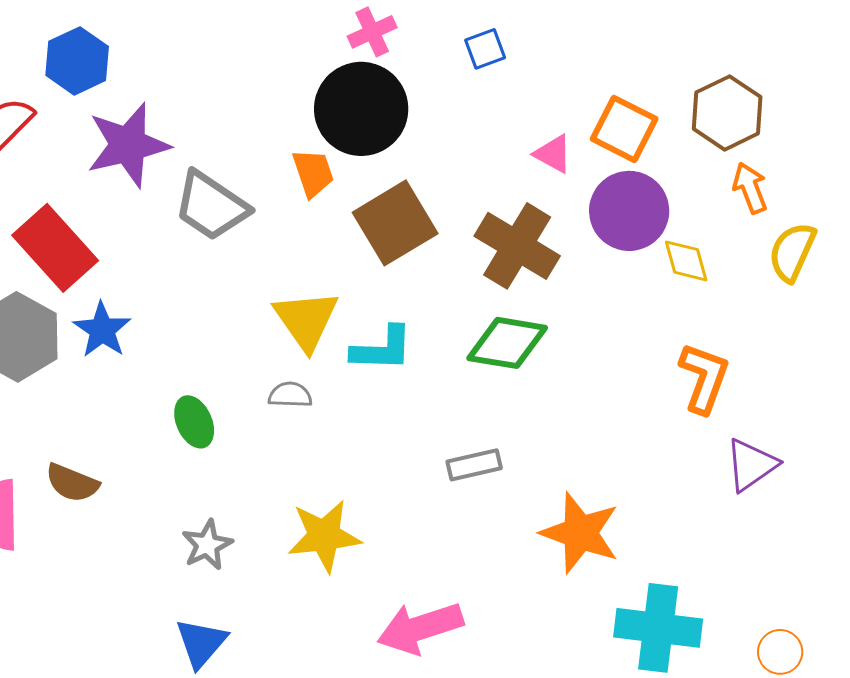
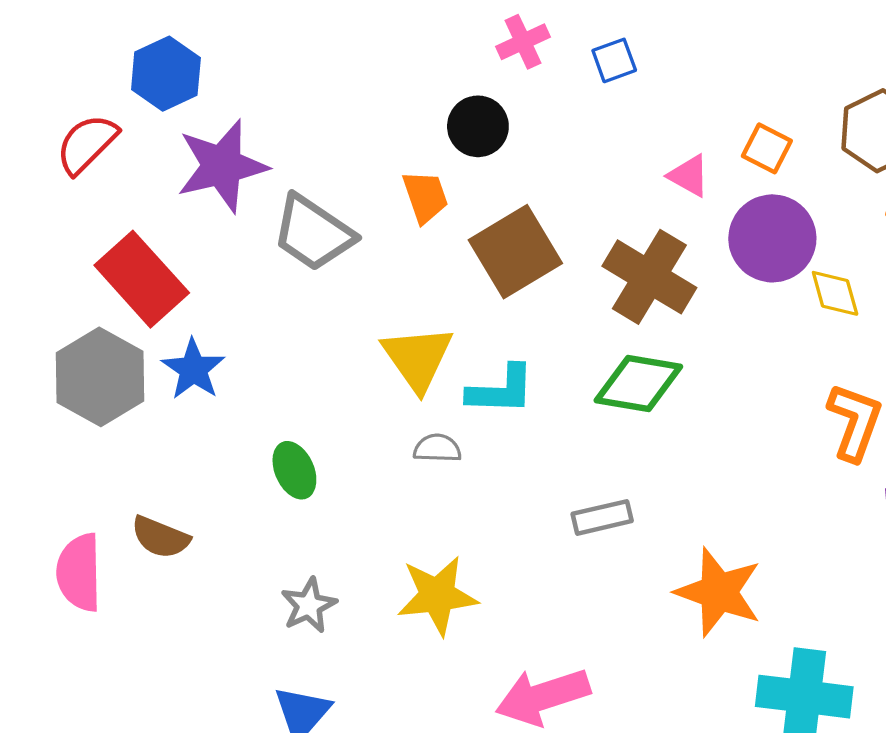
pink cross: (372, 32) -> (523, 42), moved
black circle: (361, 109) -> (478, 126), size x0.6
orange square: (624, 129) -> (767, 148), size x0.7
gray semicircle: (290, 395) -> (437, 448), moved

